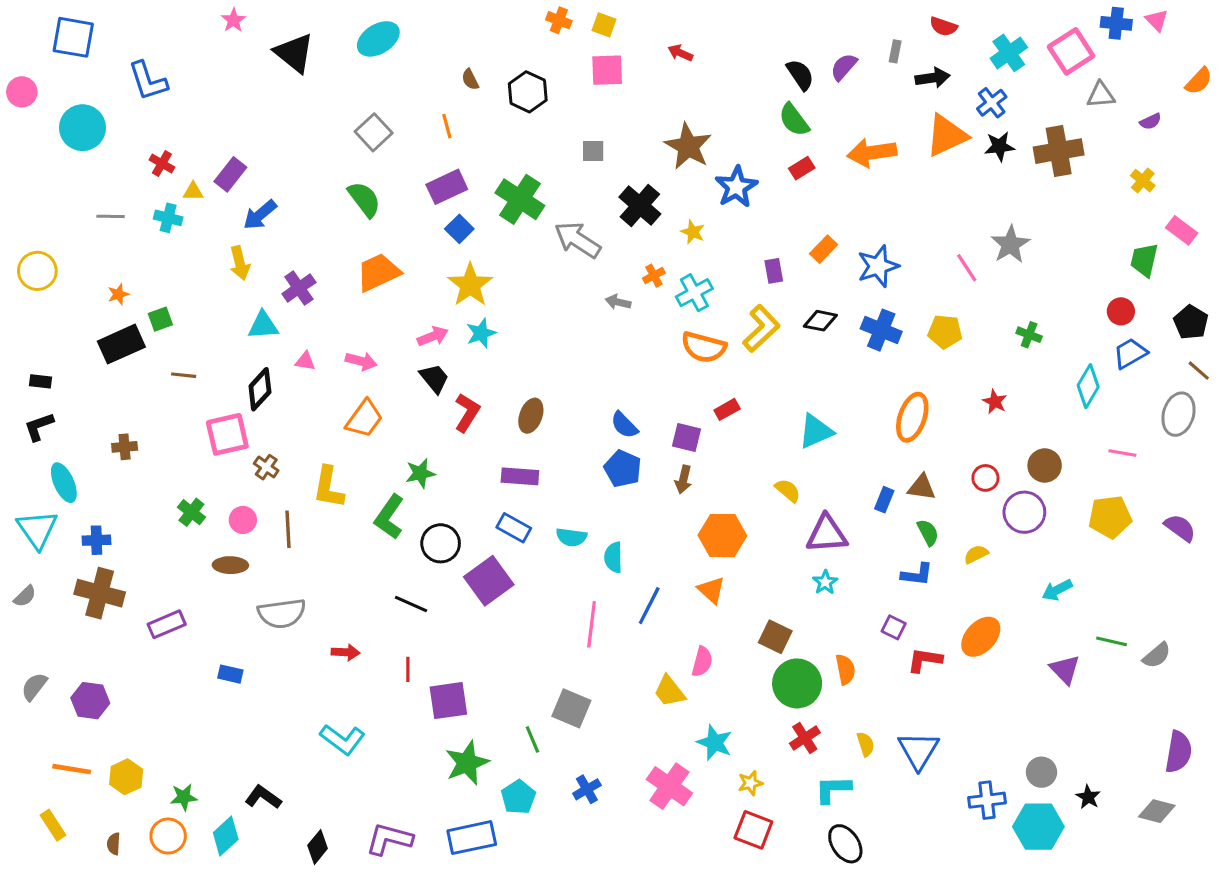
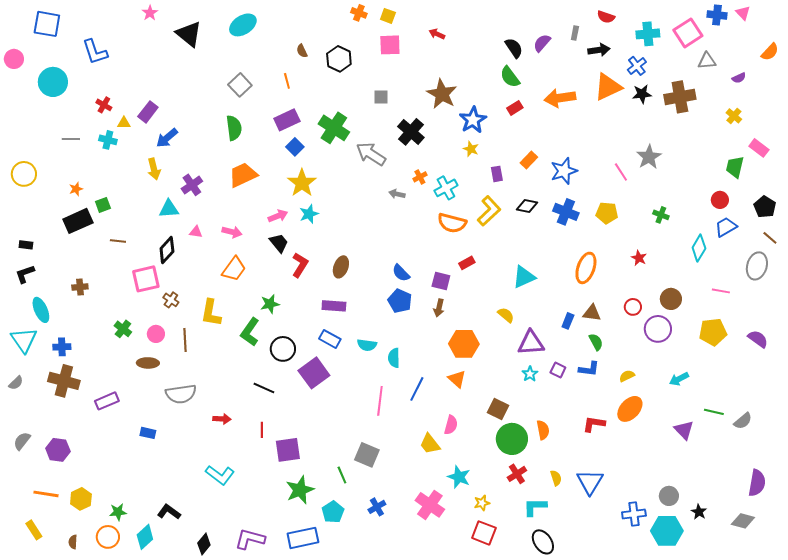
cyan cross: (1009, 53) -> (648, 34), turned 30
green semicircle: (364, 199) -> (234, 128), turned 30
yellow star: (693, 232) -> (471, 149), moved
yellow semicircle: (976, 554) -> (627, 376), moved
purple square: (894, 627) -> (558, 370), moved

